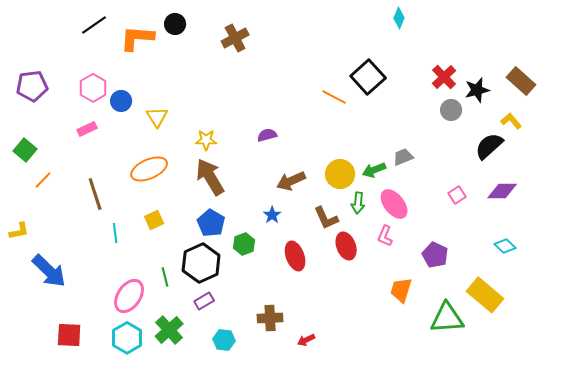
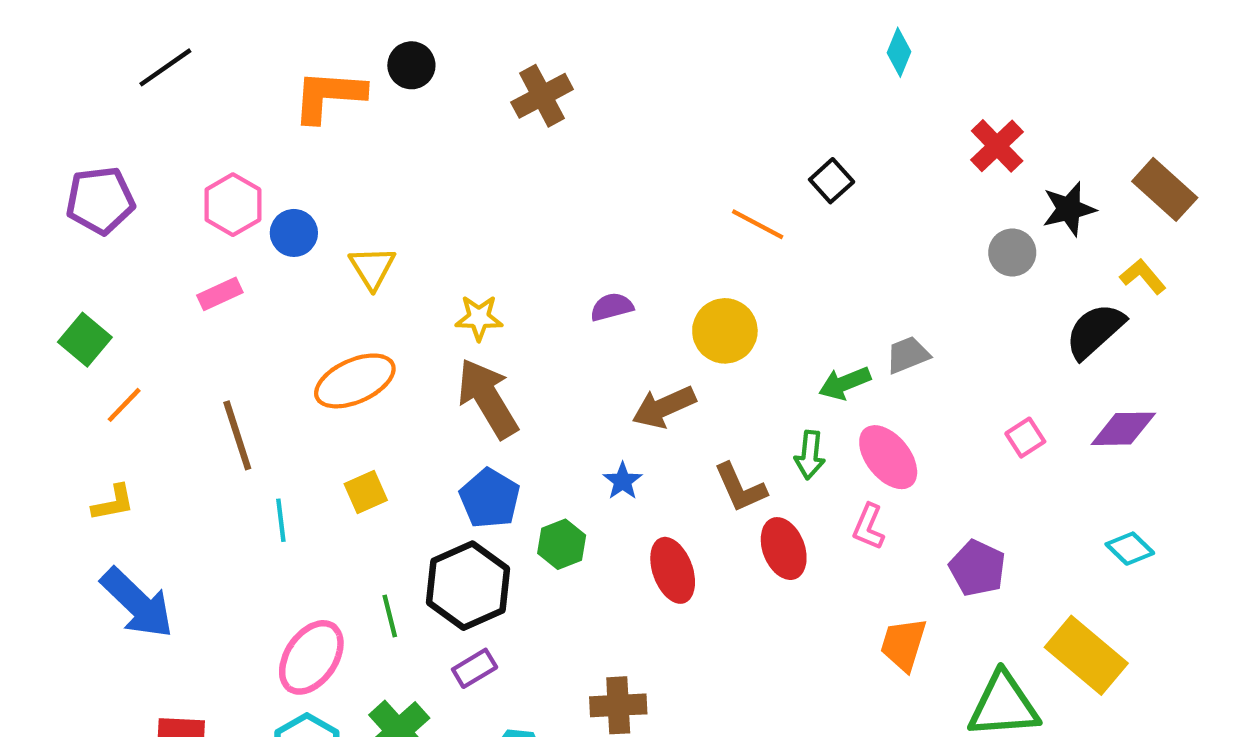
black line: (94, 25) -> (165, 67), moved
black square: (368, 77) -> (832, 181), size x0.6
red cross: (444, 77) -> (997, 146), moved
yellow circle: (340, 174) -> (725, 331), moved
yellow L-shape: (19, 231) -> (113, 503), moved

